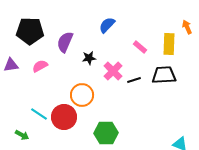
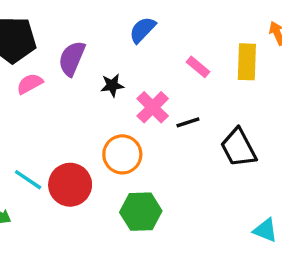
pink semicircle: (40, 66) -> (30, 84), moved
black trapezoid: (164, 75) -> (238, 148), moved, turned -115
orange circle: (82, 95) -> (122, 154), moved

